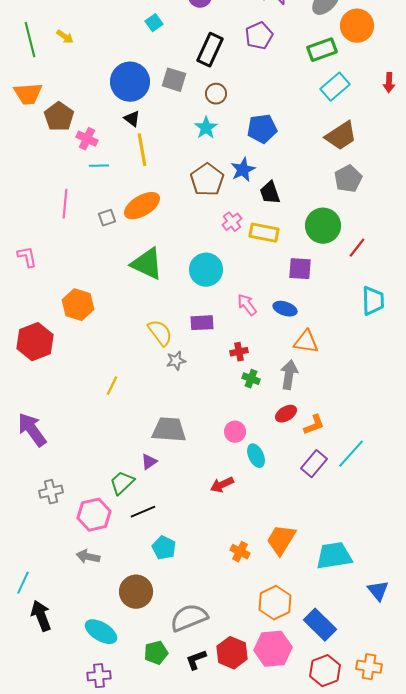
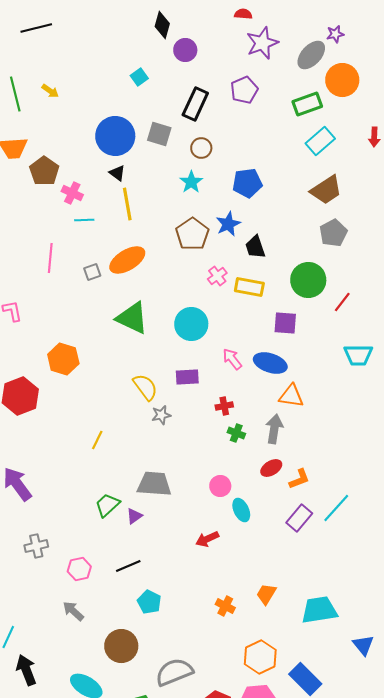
cyan trapezoid: (373, 301) -> (358, 355), turned 92
blue ellipse: (285, 309) -> (270, 363), size x1.4
green trapezoid: (122, 483) -> (107, 505), moved
pink hexagon: (94, 515) -> (79, 569), size x0.7
orange trapezoid: (281, 540) -> (266, 594), size x0.7
gray arrow: (88, 557) -> (73, 611), turned 30

